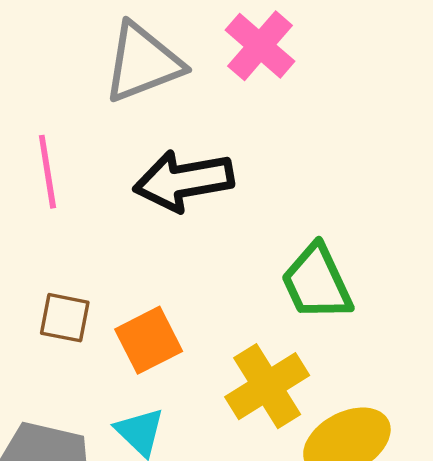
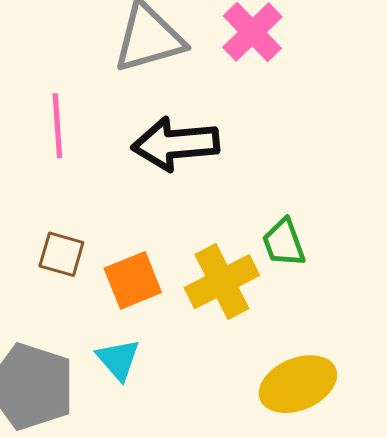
green trapezoid: (317, 282) -> (284, 243), size x0.7
yellow cross: (267, 386) -> (222, 282), moved

